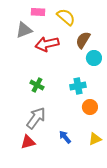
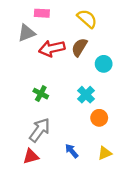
yellow semicircle: (66, 17) -> (87, 19), moved
brown semicircle: (83, 40) -> (79, 47), moved
cyan cross: (78, 86) -> (86, 95), turned -35

